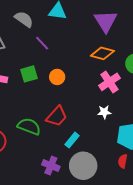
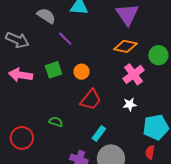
red trapezoid: (57, 116) -> (91, 100), moved
green semicircle: (29, 126) -> (56, 122), size x0.6

